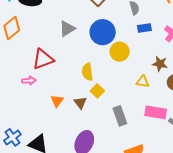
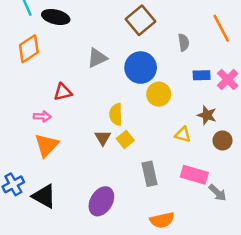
blue rectangle: (144, 28) -> (202, 75), moved
red triangle: (43, 59) -> (63, 92), size x0.7
orange triangle: (57, 101) -> (47, 145), moved, size x1.5
brown triangle: (80, 103) -> (103, 138), moved

